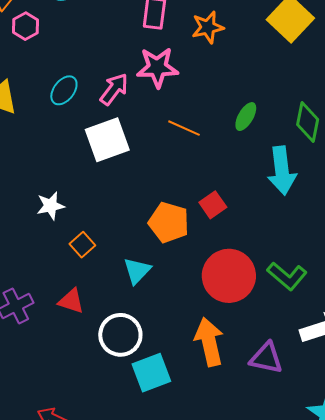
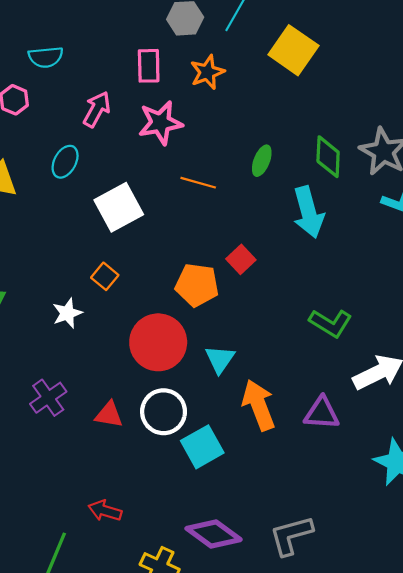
pink arrow: (114, 89) -> (97, 109), moved
white star: (51, 206) -> (67, 313), moved
orange square: (82, 245) -> (105, 276), moved
cyan triangle: (137, 271) -> (220, 359), moved
red circle: (229, 276) -> (158, 342), moved
red triangle: (71, 301) -> (109, 415), moved

